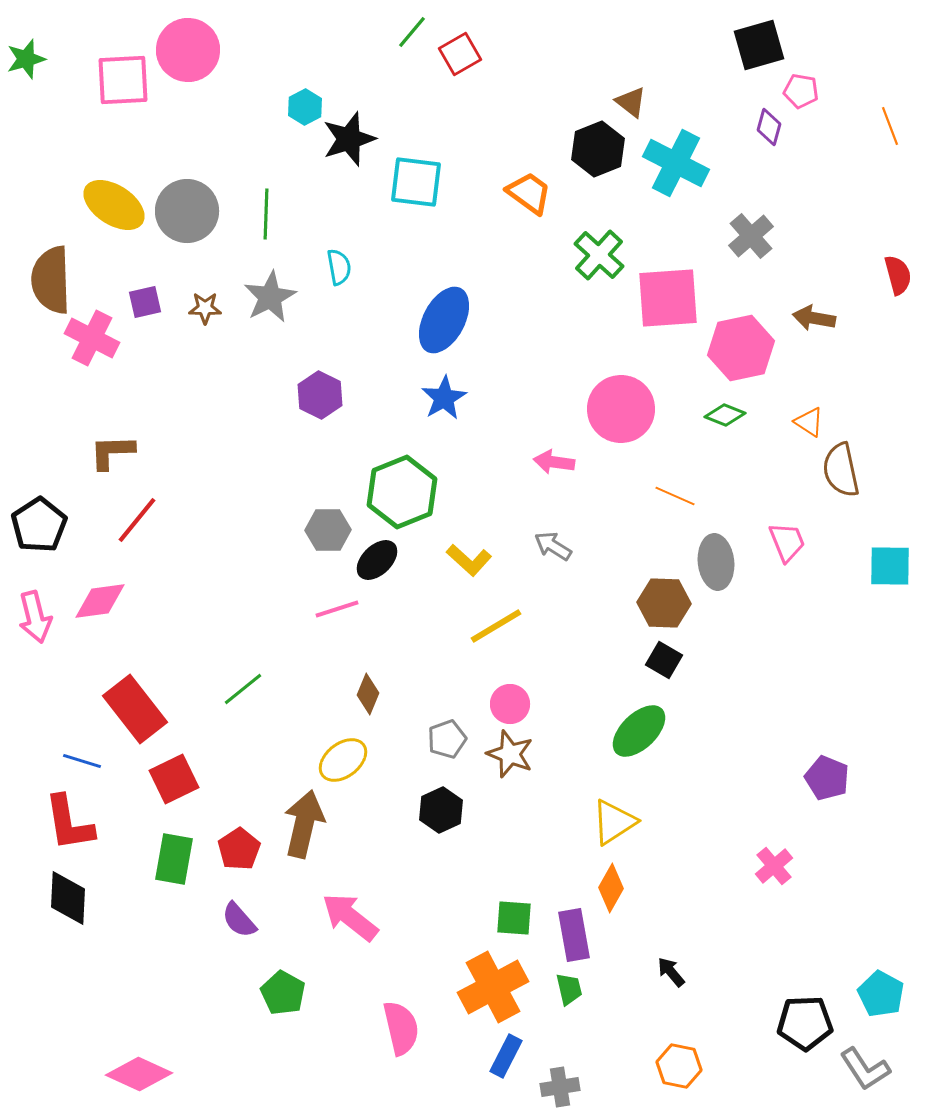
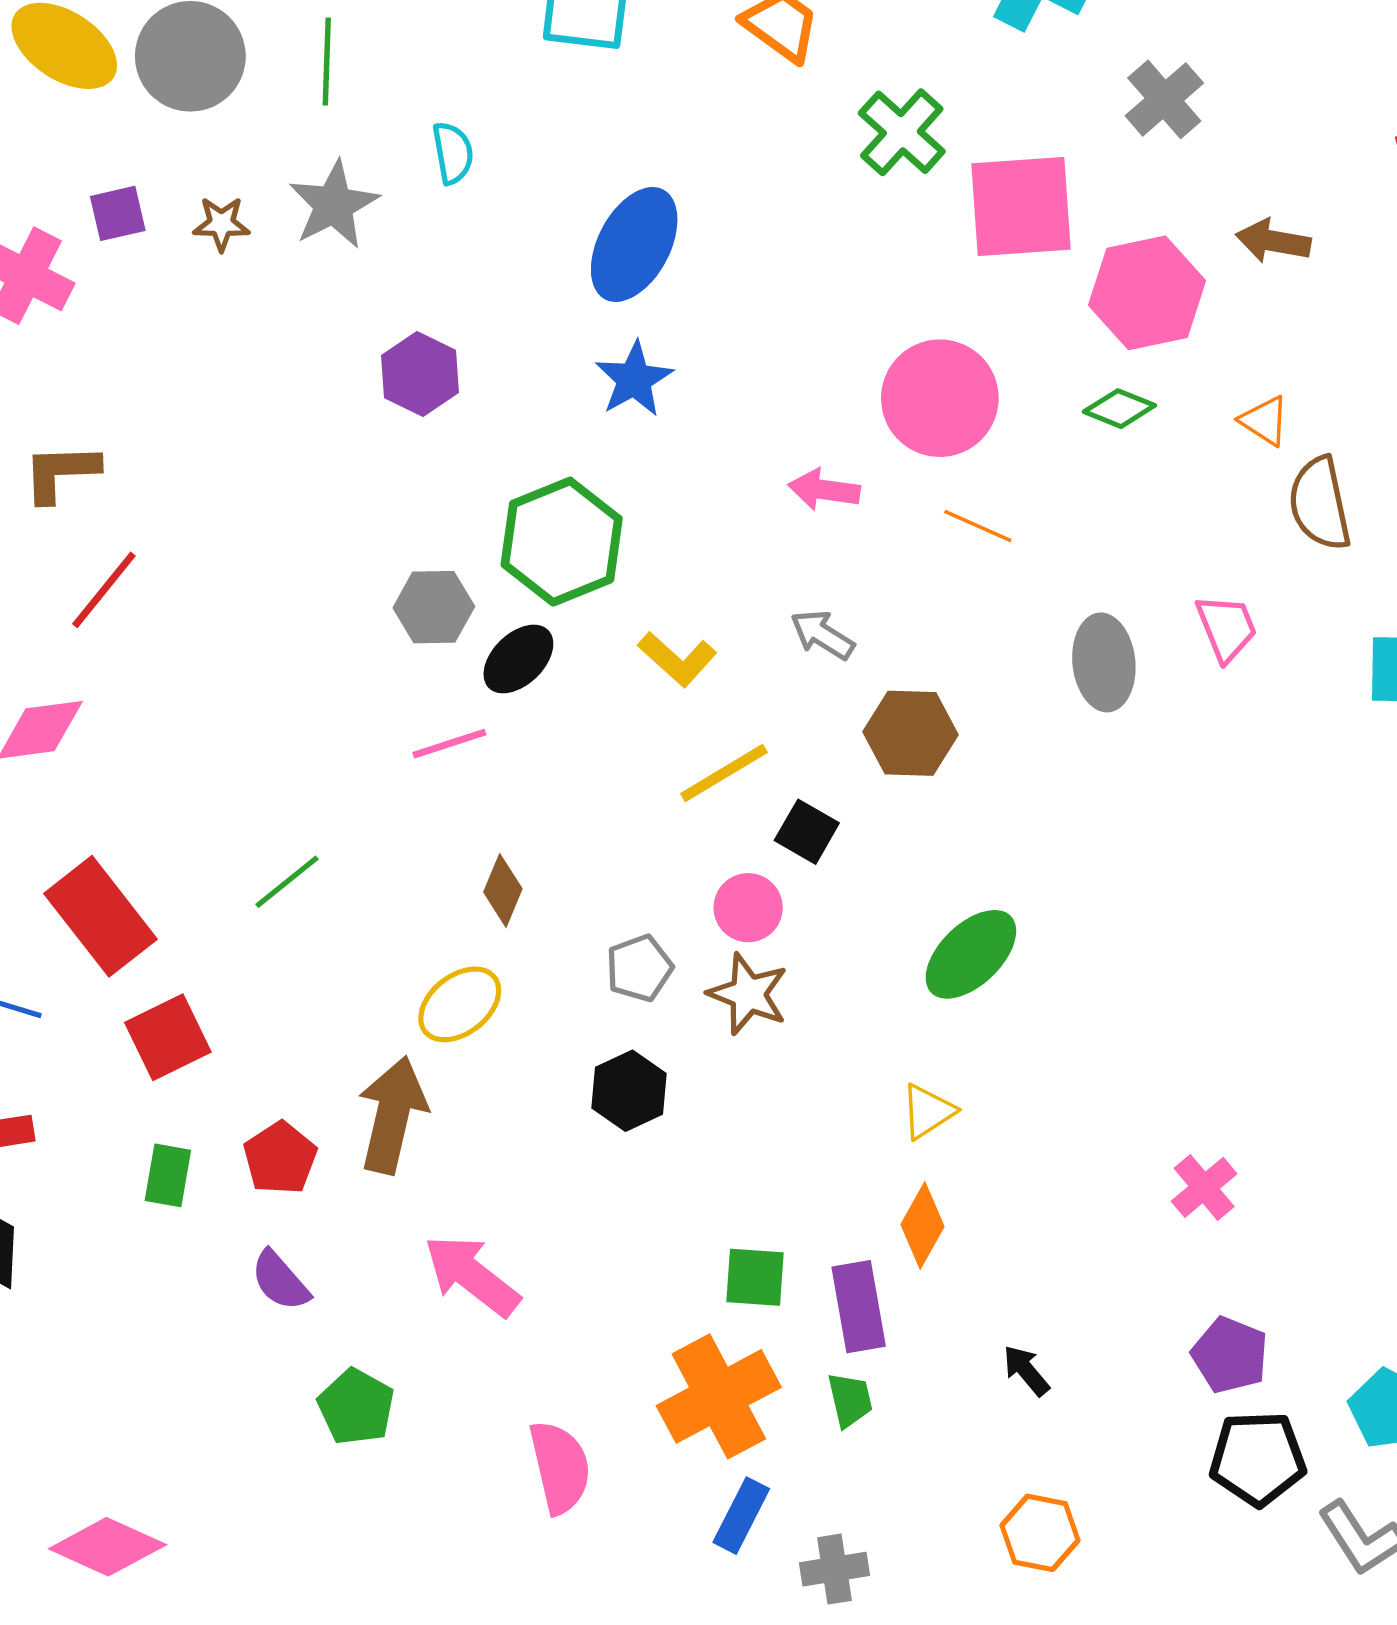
orange line: (675, 496) -> (978, 526), moved
brown hexagon: (664, 603) -> (910, 733), moved
black square: (664, 660) -> (807, 832), moved
purple pentagon: (827, 778) -> (1230, 1355), moved
yellow triangle: (614, 822) -> (928, 1111), size x0.7
green rectangle: (174, 859) -> (168, 1175), size x0.7

